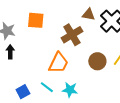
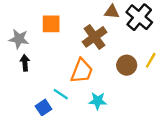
cyan line: (47, 87) -> (61, 94), moved

